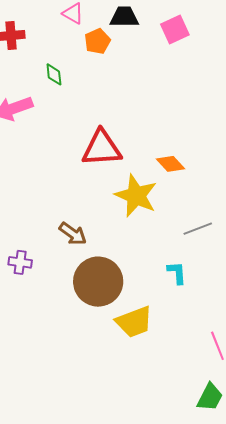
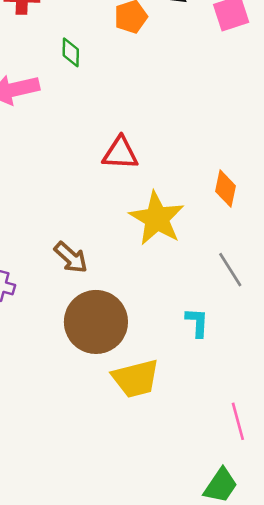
red triangle: (102, 148) -> (120, 153), size x0.7
orange diamond: (170, 164) -> (226, 189), moved, turned 48
gray line: (198, 229) -> (230, 270), turned 72

